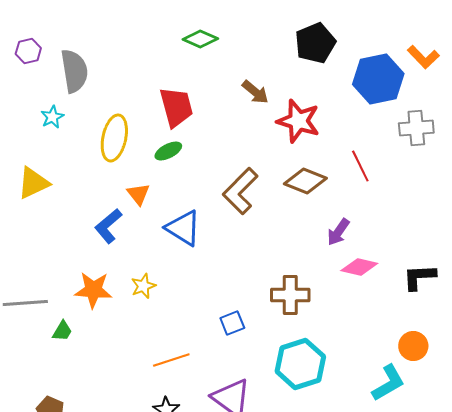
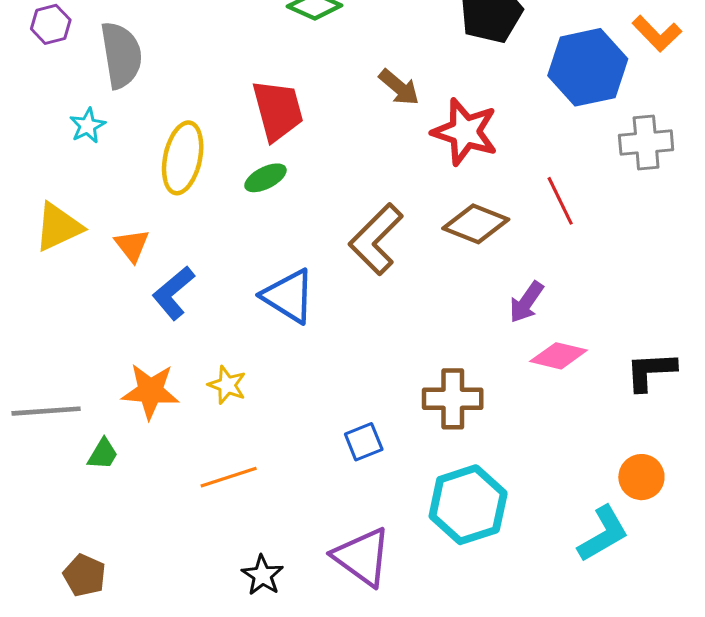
orange triangle: (138, 194) -> (132, 245), moved
yellow star: (143, 286) -> (227, 385), turned -30
orange line: (171, 360) -> (229, 477), moved

